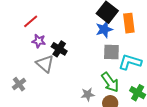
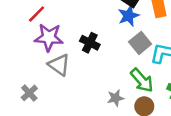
purple star: (39, 41) -> (49, 37), size x1.6
black cross: (59, 49) -> (90, 43), moved
gray square: (111, 52) -> (140, 43), turned -36

